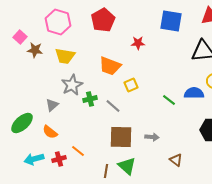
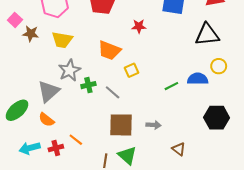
green line: (169, 100) -> (171, 86), turned -64
gray triangle: (52, 105) -> (49, 91), size x1.6

